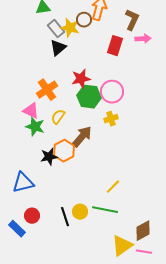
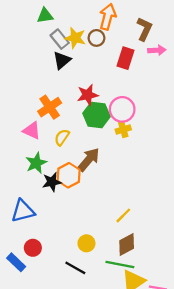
brown circle: (84, 20) -> (96, 38), moved
yellow cross: (111, 119) -> (123, 129), moved
green star: (35, 127) -> (36, 163), moved, turned 30
green line: (105, 210) -> (120, 265), moved
black line: (65, 217) -> (75, 268), moved, turned -42
brown diamond: (143, 231) -> (127, 244), moved

